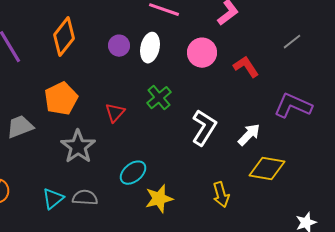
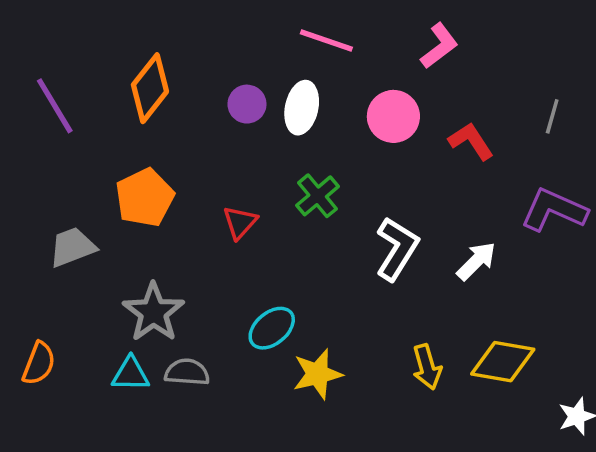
gray line: (292, 42) -> (552, 116), moved, turned -36
gray star: (78, 147) -> (153, 312), moved
yellow diamond: (267, 169) -> (503, 362), moved
cyan triangle: (53, 199) -> (131, 374), turned 40

